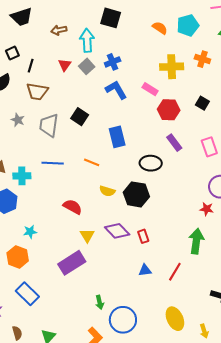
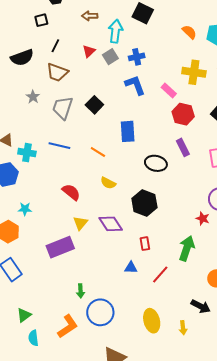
black square: (12, 53) -> (41, 20), moved
black hexagon: (136, 194) -> (144, 203), moved
red rectangle: (143, 236) -> (145, 244), moved
yellow arrow: (204, 331) -> (183, 328), moved

